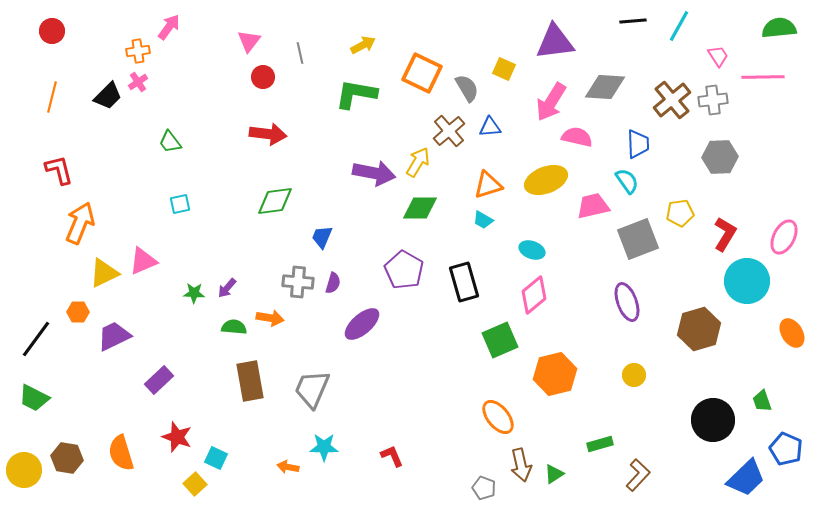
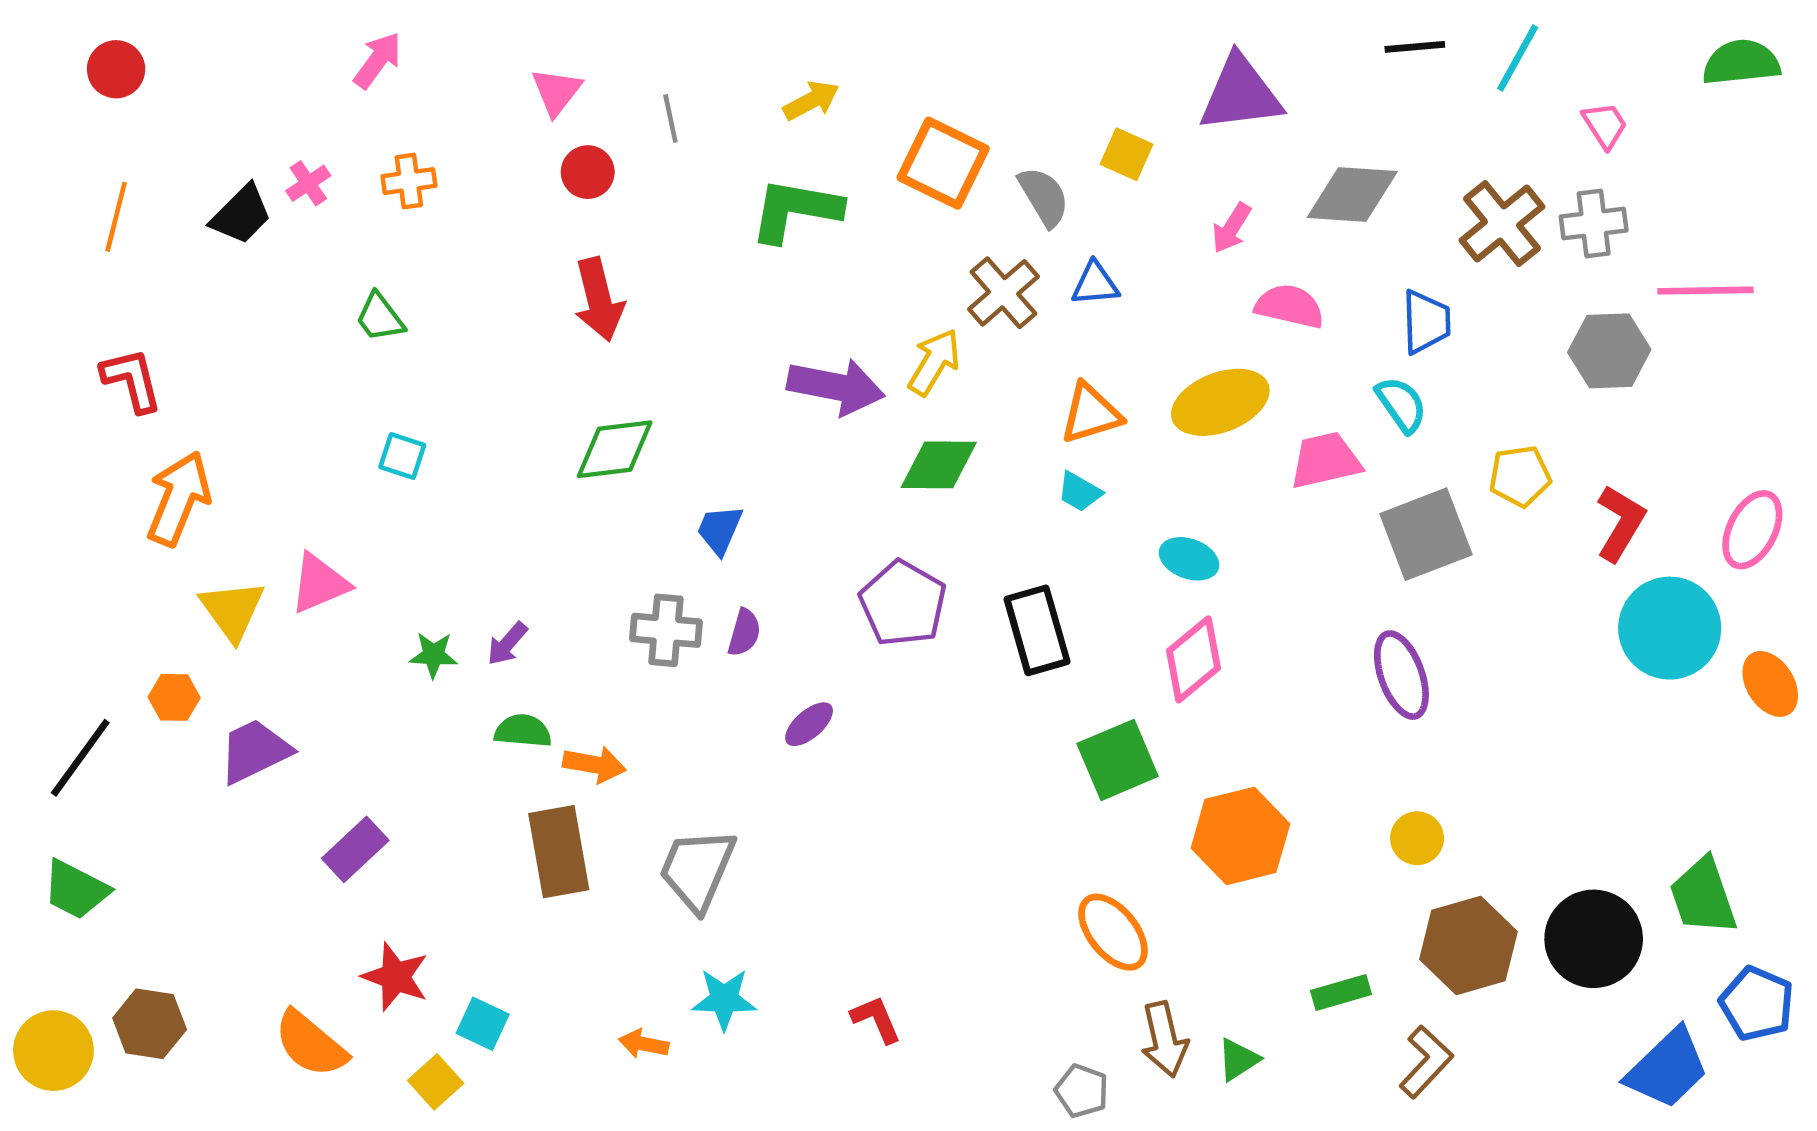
orange cross: (138, 51) -> (409, 181), moved
pink line: (763, 77) -> (1705, 291), moved
pink arrow: (551, 102) -> (1232, 228), size x0.6
red arrow: (268, 134) -> (599, 299), turned 69
cyan square: (180, 204) -> (402, 456), turned 30
yellow triangle: (104, 273) -> (232, 610), turned -40
orange arrow: (270, 318) -> (594, 764), moved
purple ellipse: (362, 324) -> (809, 724), size x0.6
brown hexagon: (699, 329) -> (1468, 946), moved
orange ellipse: (792, 333) -> (1770, 684), moved
green trapezoid: (762, 401) -> (1703, 896), size x1.6
orange semicircle: (121, 453) -> (311, 1044), moved, turned -33

